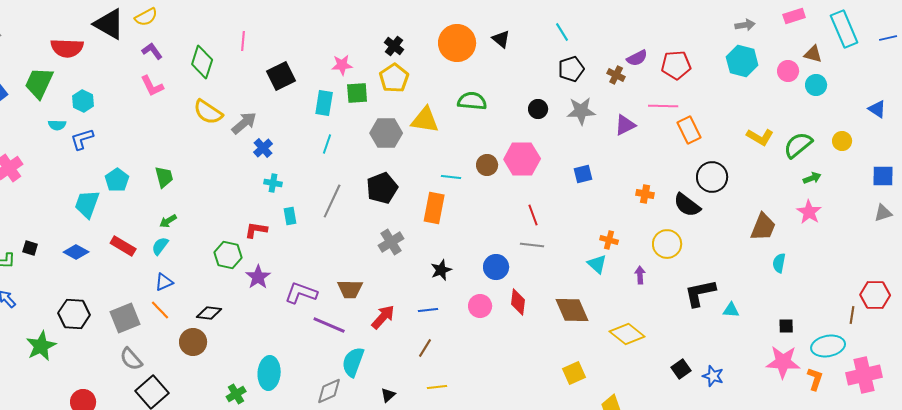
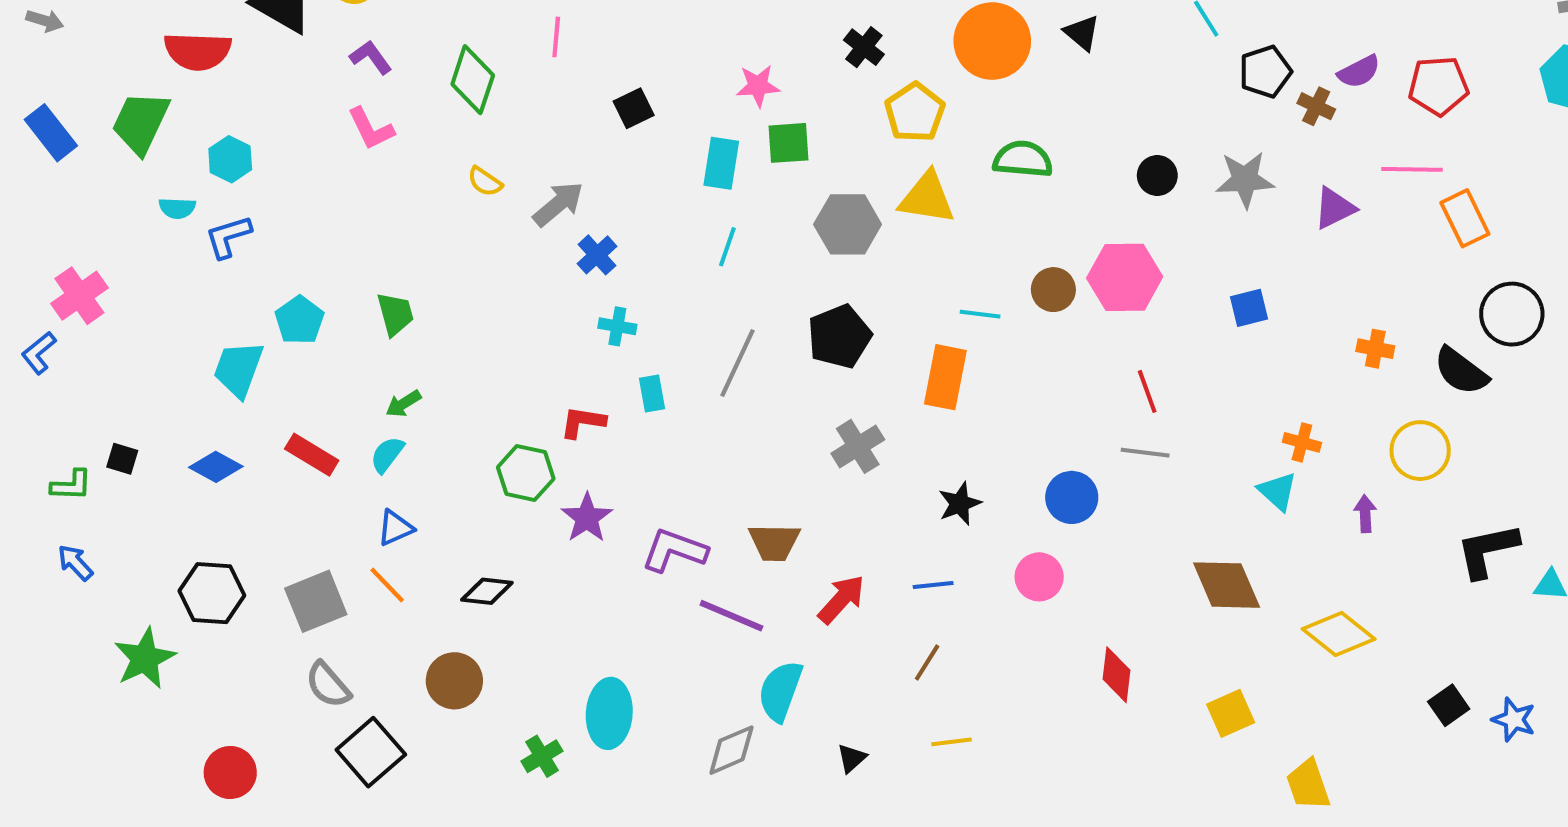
black pentagon: (571, 69) -> (1265, 72), moved
black square: (281, 76) -> (634, 108), size x0.7
yellow pentagon: (394, 78) -> (915, 112), moved
yellow semicircle: (208, 112) -> (485, 182), size x0.6
red diamond: (518, 302) -> (1117, 675), moved
brown circle: (193, 342) -> (454, 681), moved

